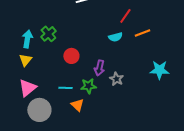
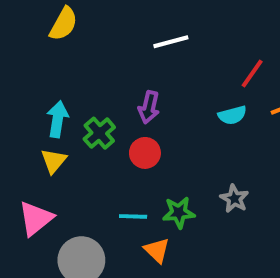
green cross: (48, 34) -> (99, 133), moved
purple arrow: (99, 68) -> (149, 107), moved
pink triangle: (27, 88) -> (36, 218), moved

